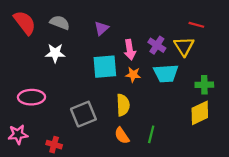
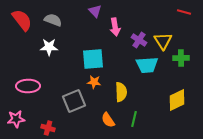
red line: (196, 25) -> (184, 12), moved
purple triangle: (102, 28) -> (95, 11), moved, turned -32
pink arrow: (130, 50) -> (115, 27), moved
orange star: (133, 75) -> (94, 82), moved
green cross: (204, 85) -> (181, 58), moved
yellow semicircle: (123, 105) -> (121, 92), moved

